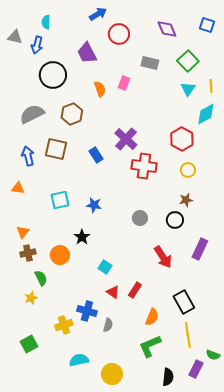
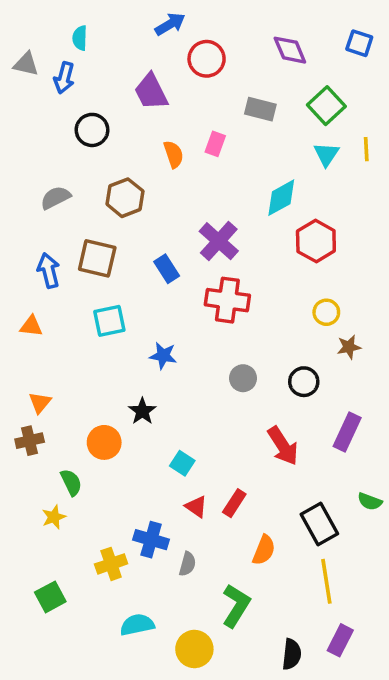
black circle: (53, 75) -> (92, 130), size x0.7
gray semicircle: (32, 114) -> (56, 198), size x0.7
cyan diamond: (206, 114) -> (281, 198), moved
red cross: (144, 166) -> (227, 300), moved
yellow circle: (188, 170) -> (326, 312), moved
cyan square: (60, 200) -> (109, 321), moved
brown star: (186, 200) -> (349, 347), moved
brown cross: (28, 253) -> (30, 441), moved
green L-shape: (150, 346) -> (236, 606), moved, turned 145
green semicircle: (213, 355) -> (370, 501), moved

